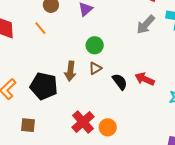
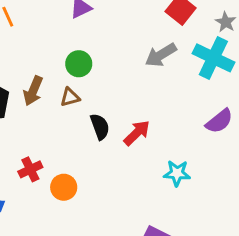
red arrow: (145, 79) -> (137, 133), turned 96
red cross: (83, 122) -> (30, 169), size x0.7

